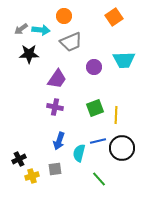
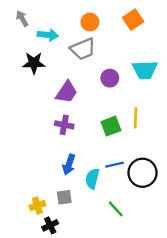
orange circle: (64, 16) -> (90, 22), moved
gray arrow: (21, 29) -> (22, 19), moved, turned 96
yellow line: (116, 115) -> (135, 118), moved
black cross: (19, 159) -> (50, 225), moved

